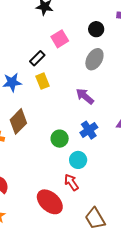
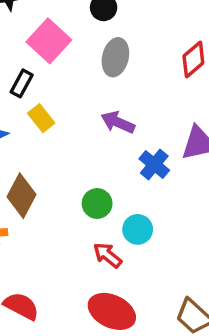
pink square: (60, 39) -> (49, 41), size x1.4
blue cross: (89, 130) -> (154, 164), moved
red arrow: (71, 182) -> (108, 255), moved

